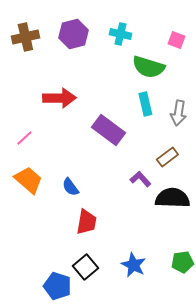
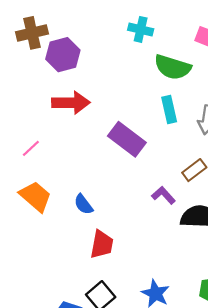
purple hexagon: (73, 34) -> (63, 55), moved

